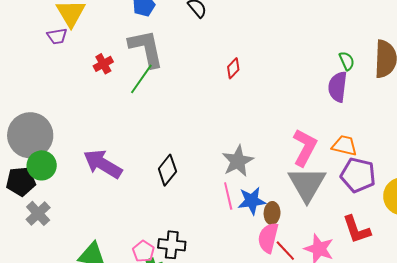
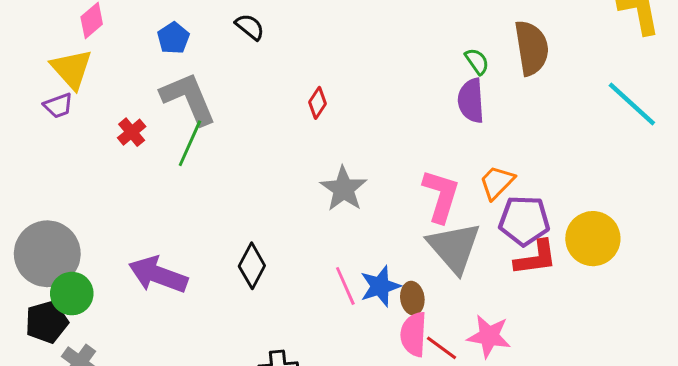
orange trapezoid: (344, 146) -> (497, 182), turned -48
gray star: (238, 161) -> (344, 189), moved
red L-shape: (356, 229) -> (536, 258), moved, turned -68

